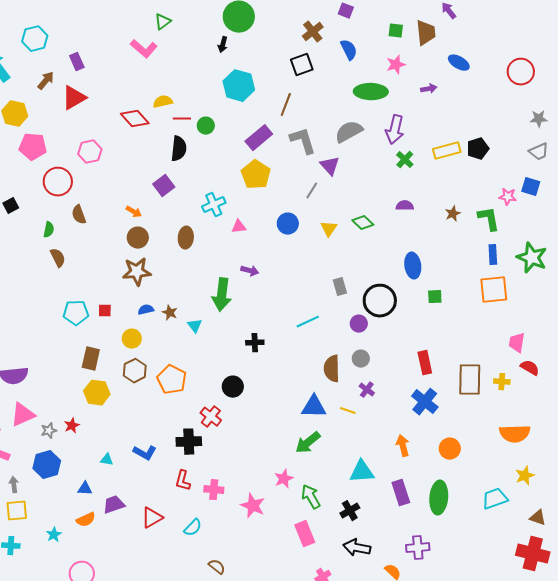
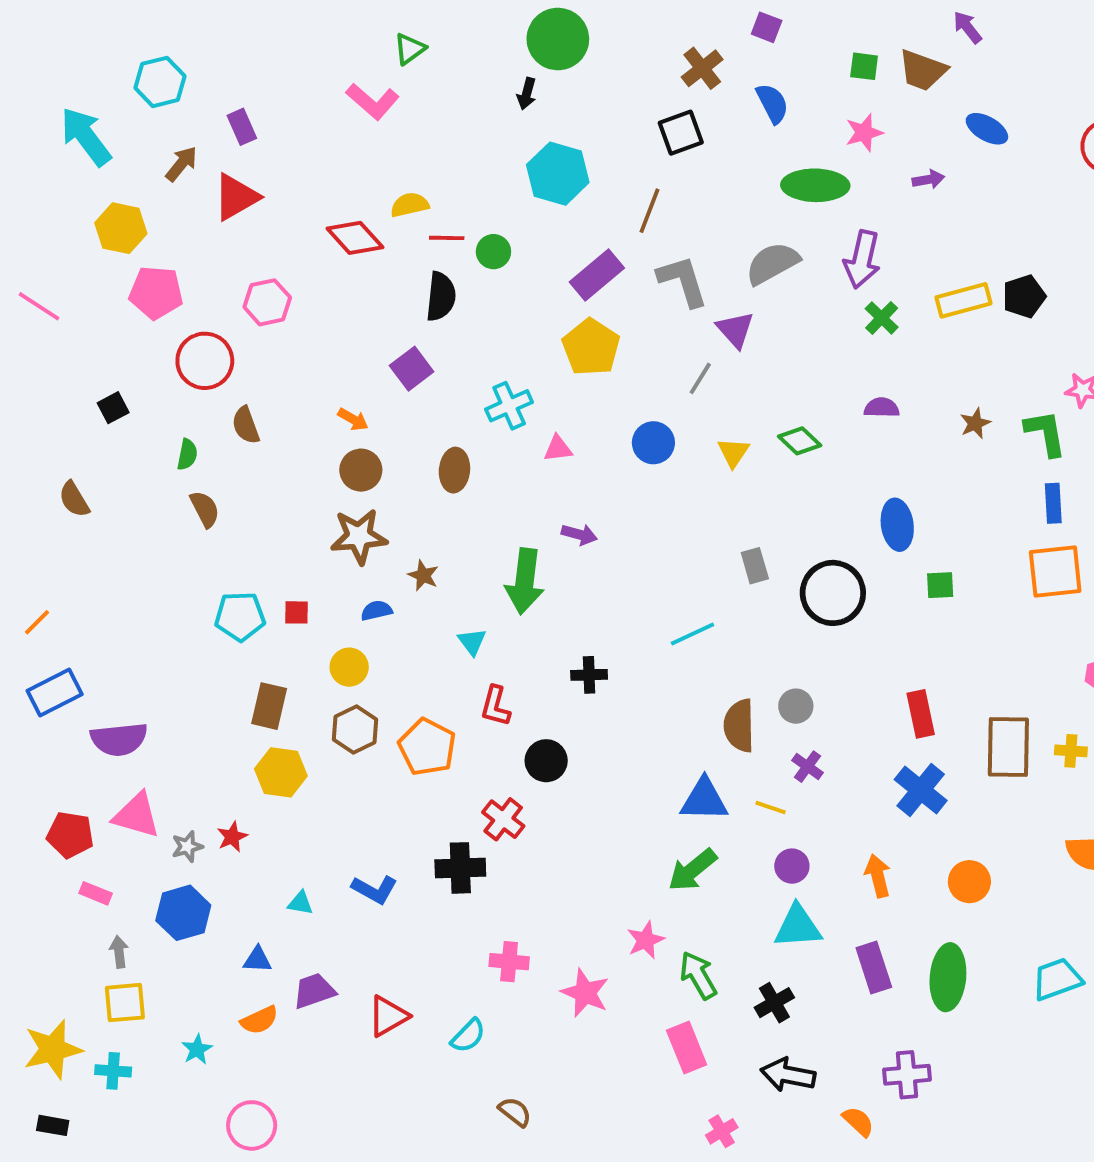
brown trapezoid: (426, 33) -> (923, 70), turned 116
brown star: (170, 313) -> (423, 575), moved
purple circle: (359, 324) -> (792, 866), moved
pink triangle: (23, 415) -> (137, 815), turned 40
red L-shape: (183, 481) -> (495, 706), moved

